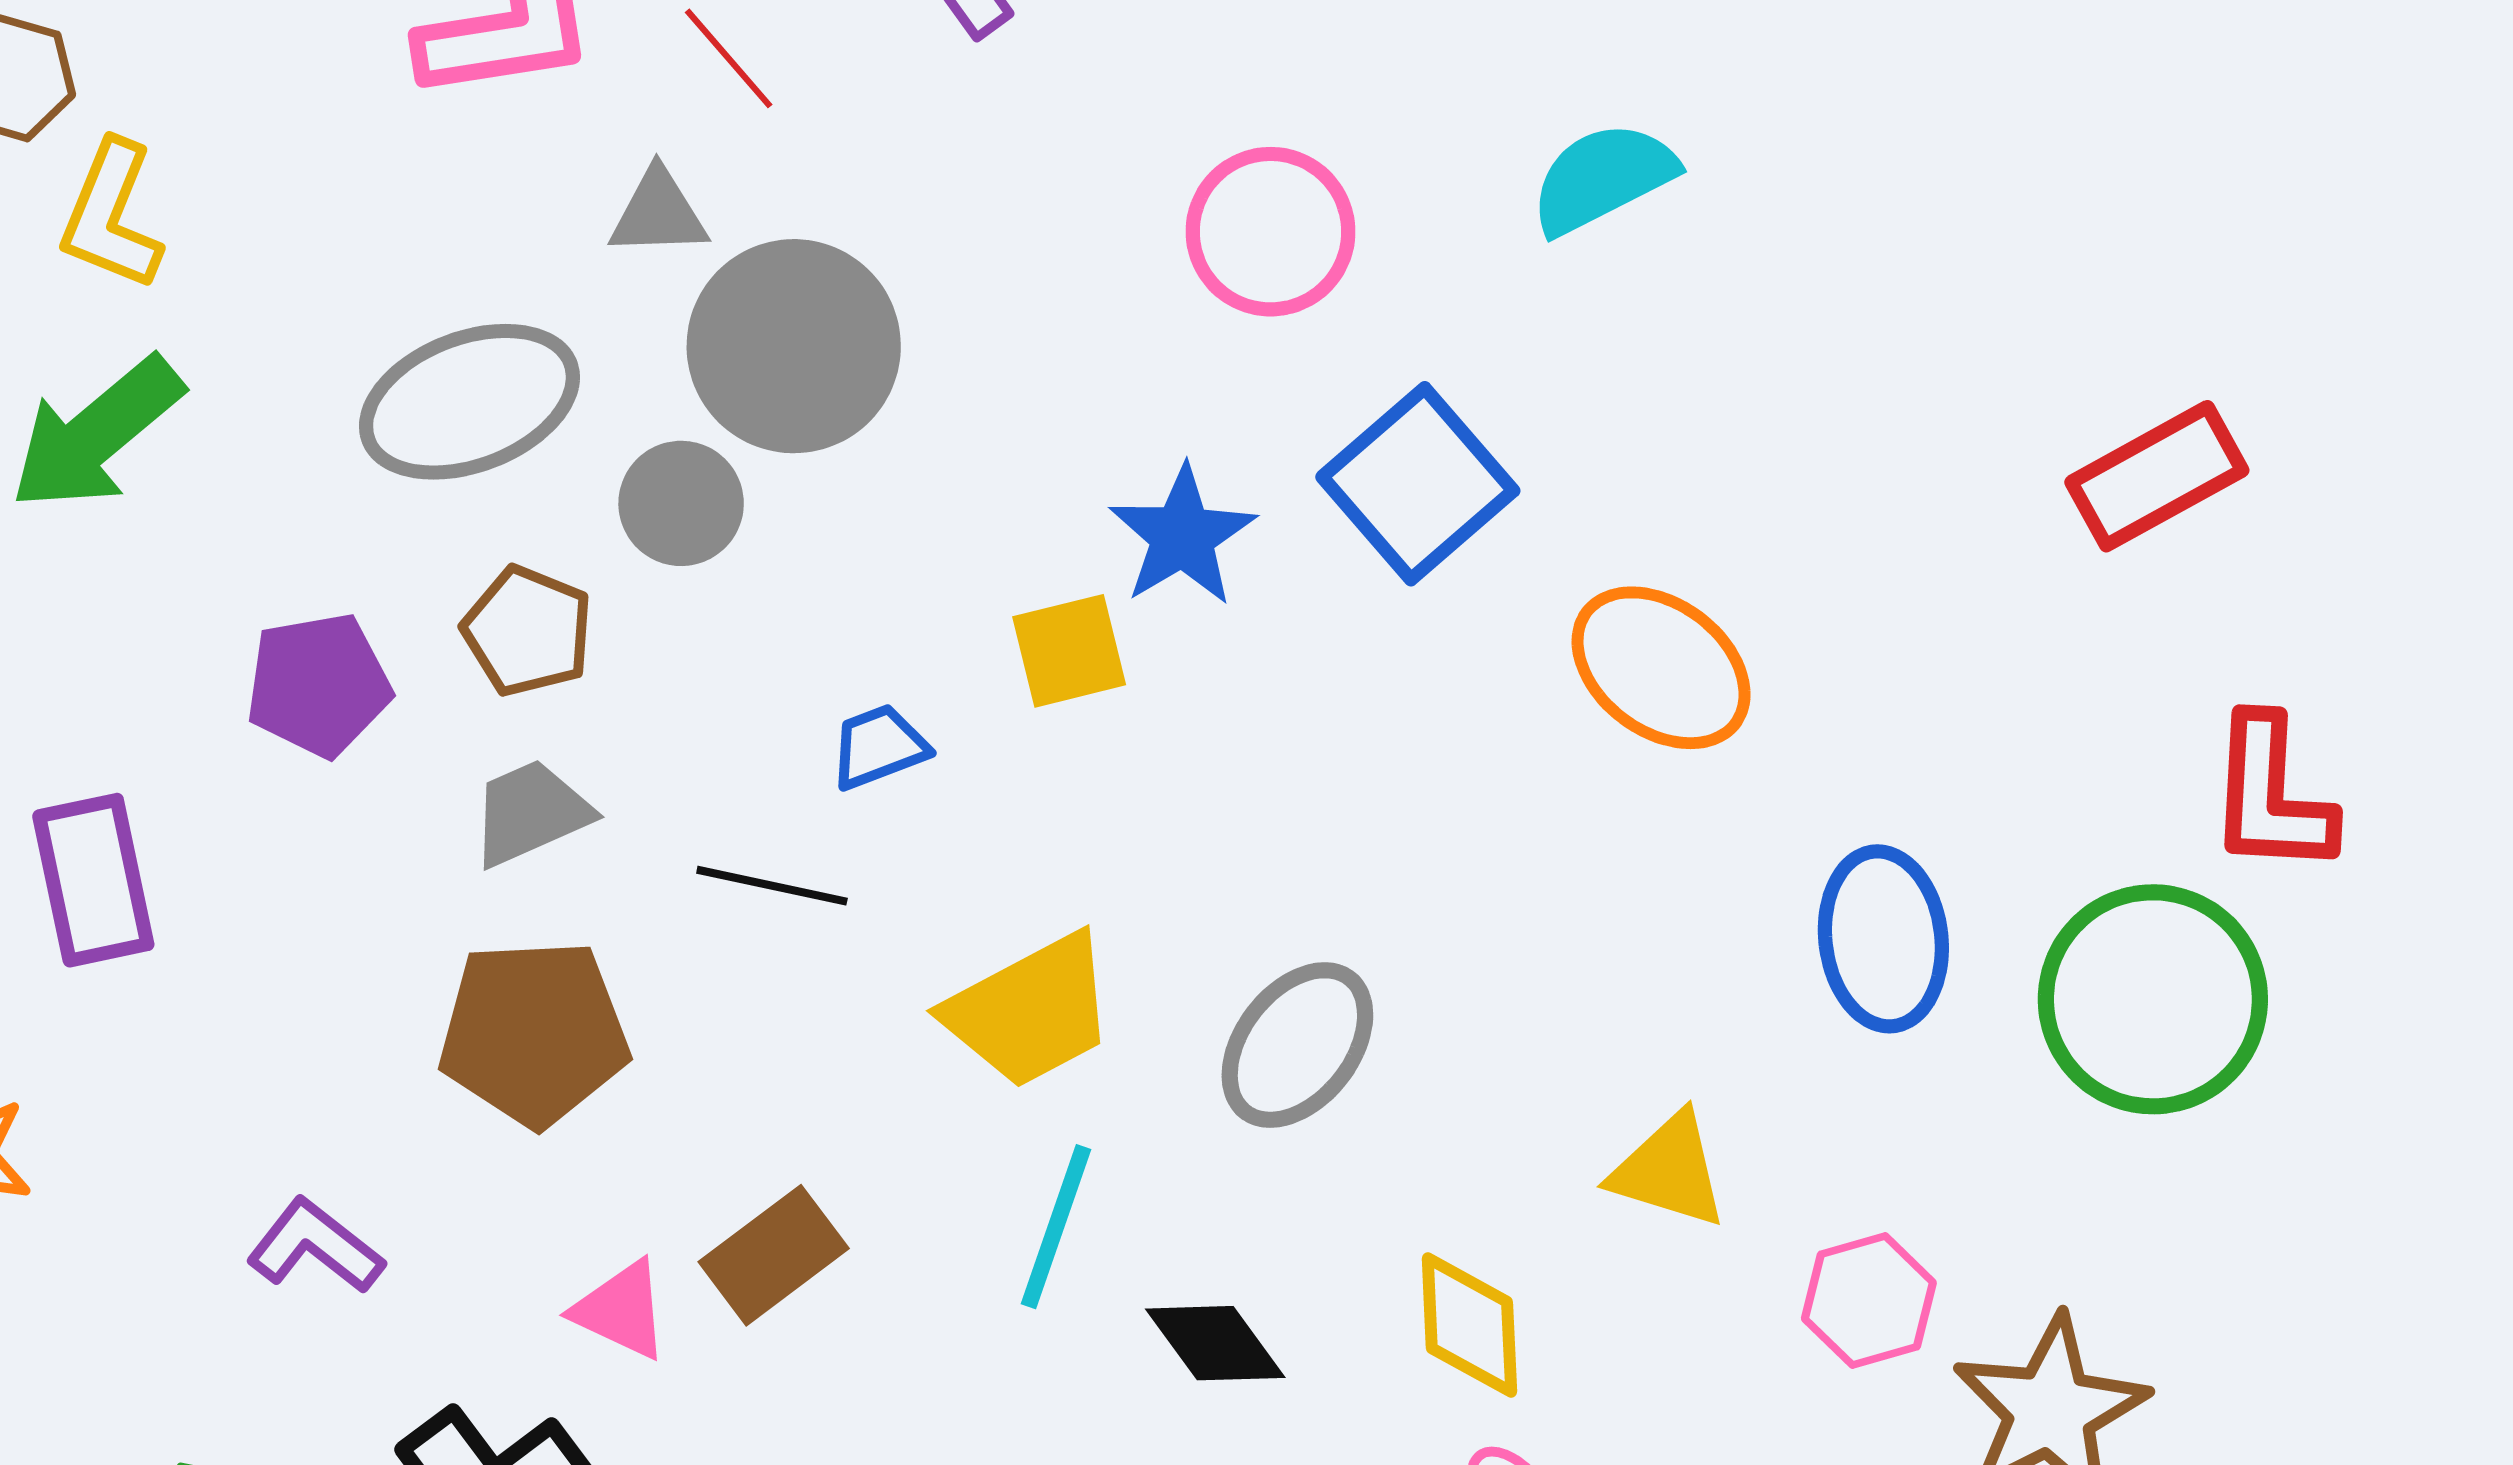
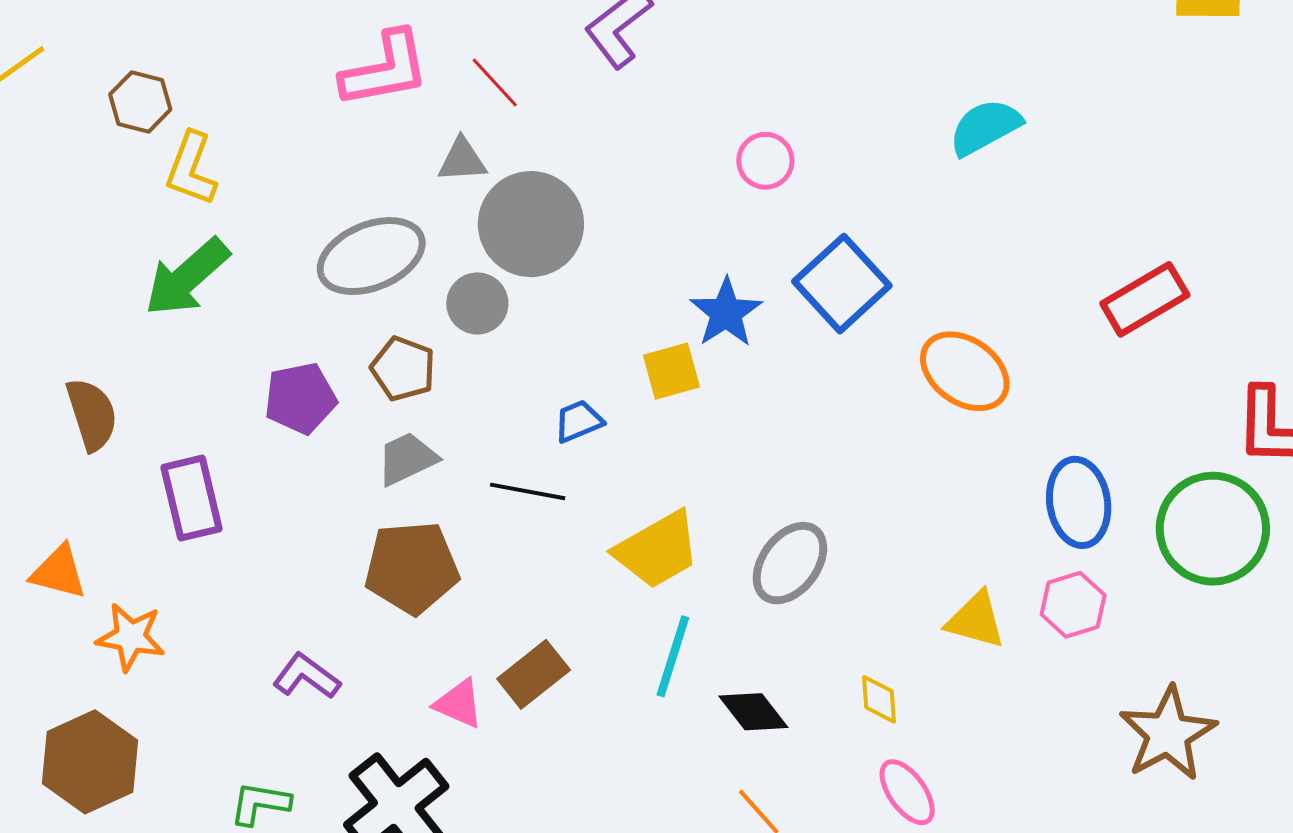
cyan semicircle: (1603, 178) -> (985, 127), moved
pink circle: (1271, 232) -> (765, 161), size x0.7
red rectangle: (2157, 476) -> (1145, 299), moved
pink hexagon: (1869, 1301) -> (1073, 605), moved
yellow diamond: (1469, 1325) -> (879, 699), size x0.7

